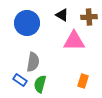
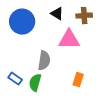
gray semicircle: (33, 62) -> (44, 61), moved

